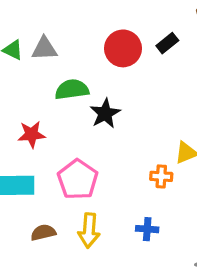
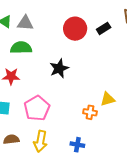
green semicircle: (72, 90) -> (21, 48), moved

